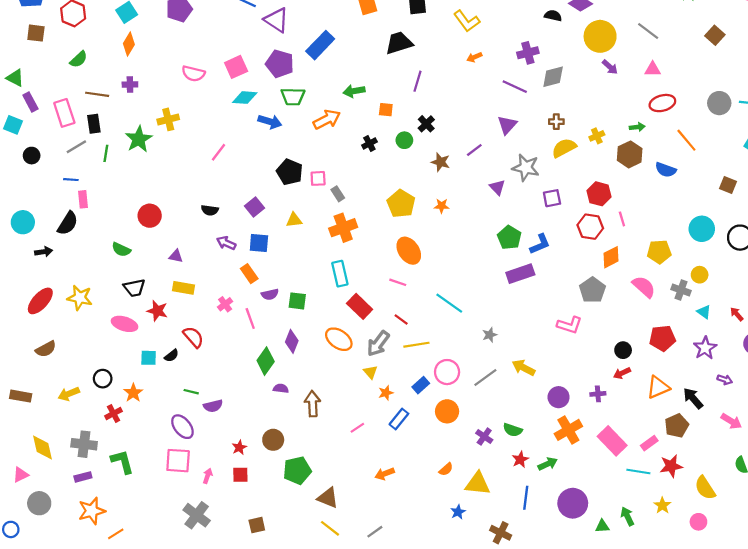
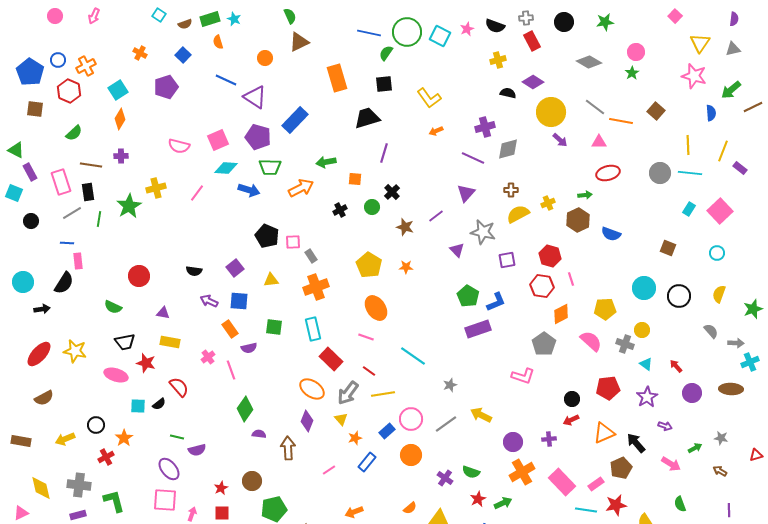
orange line: (686, 140) -> (621, 121), moved, turned -40
pink line: (219, 152) -> (197, 193), moved
green square: (297, 301) -> (274, 327), moved
purple diamond: (292, 341) -> (307, 421), moved

